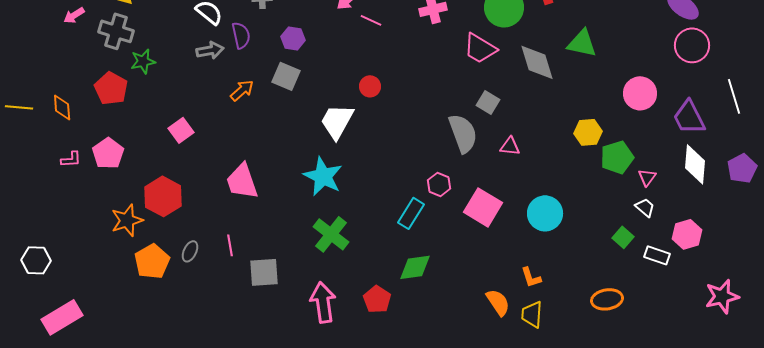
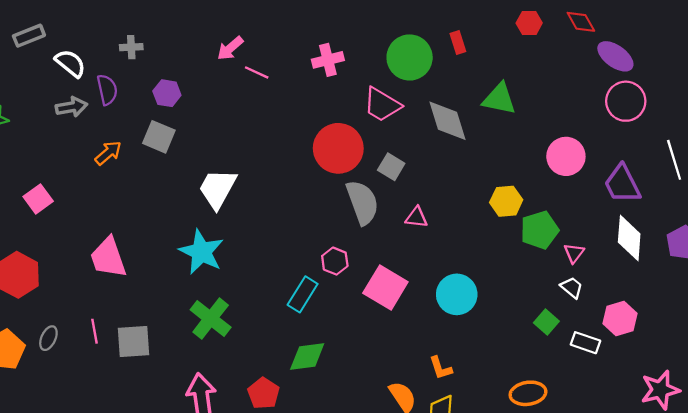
red circle: (370, 86) -> (338, 148), moved, size x2.0
gray square: (264, 272) -> (134, 342), moved

